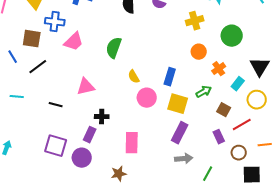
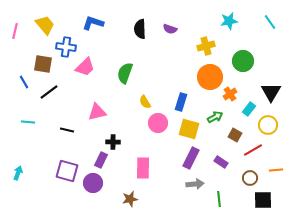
orange circle: (199, 52) -> (210, 77), size x1.6
purple rectangle: (219, 137) -> (221, 162), moved, turned -32
green line: (208, 174) -> (219, 199), turned -35

